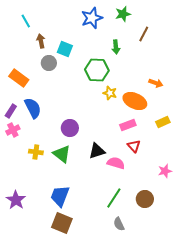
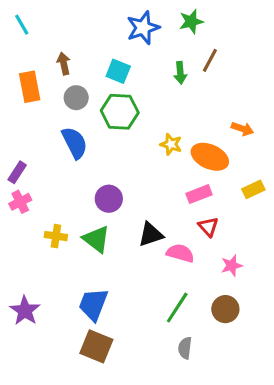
cyan line: (26, 21) -> (22, 25), moved
brown line: (144, 34) -> (210, 60), moved
cyan square: (65, 49) -> (118, 71), moved
green hexagon: (97, 70) -> (120, 112), moved
orange rectangle: (19, 78) -> (30, 87), moved, turned 42
blue semicircle: (33, 108) -> (75, 143), moved
pink star: (165, 171) -> (232, 266), moved
gray semicircle: (119, 224) -> (185, 348), turned 32

